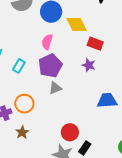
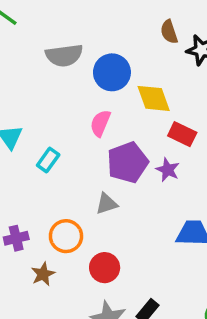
purple pentagon: (50, 66) -> (128, 162), moved
orange circle: (24, 104) -> (66, 236), moved
red circle: (70, 132) -> (105, 268), moved

